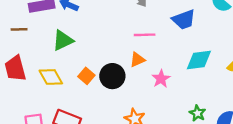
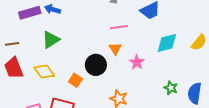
brown line: (19, 29) -> (12, 44), moved
orange triangle: (137, 60) -> (115, 49), turned -32
orange square: (86, 76) -> (75, 80), moved

